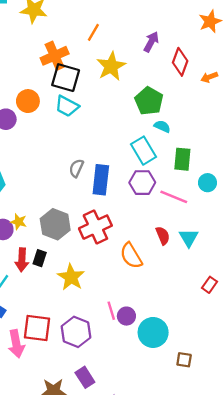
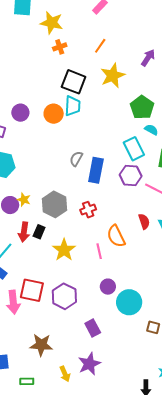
orange cross: (55, 56) -> (60, 47), moved, size x0.6
orange circle: (28, 101) -> (54, 114), moved
cyan trapezoid: (67, 106) -> (73, 106), turned -120
red cross: (95, 227) -> (88, 210), size x0.6
pink line: (111, 311) -> (99, 251), moved
purple rectangle: (85, 377) -> (93, 328), moved

